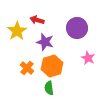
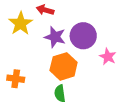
purple circle: (77, 28) -> (83, 36), moved
orange cross: (27, 68) -> (16, 79), moved, turned -32

